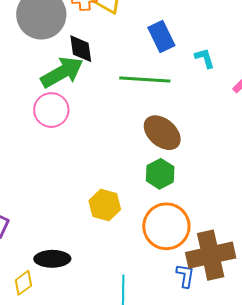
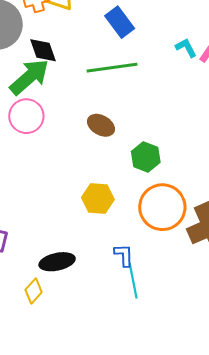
cyan L-shape: (205, 58) -> (186, 48), moved
brown ellipse: (162, 133) -> (101, 125), moved, size x0.7
blue L-shape: (185, 276) -> (124, 255), moved

